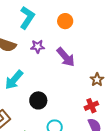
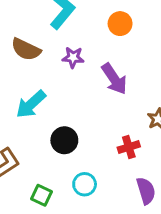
red cross: (91, 106) -> (129, 147), moved

